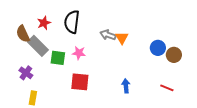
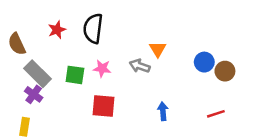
brown semicircle: (23, 34) -> (17, 44), moved
gray arrow: (108, 35) -> (140, 66), moved
gray rectangle: (38, 46) -> (37, 74), moved
red line: (167, 88) -> (216, 114), turned -40
yellow rectangle: (33, 98) -> (25, 127), moved

